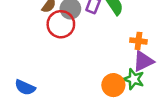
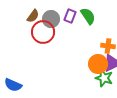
orange circle: (113, 85) -> (98, 64), moved

